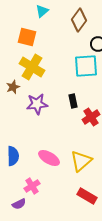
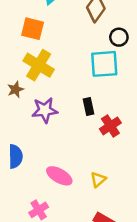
blue semicircle: (13, 156) -> (16, 156), moved
yellow triangle: (81, 161) -> (98, 179), size x0.6

